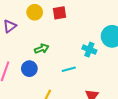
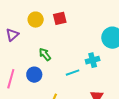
green arrow: (42, 49) -> (45, 54), turned -104
cyan cross: (89, 50) -> (93, 60), moved, turned -32

